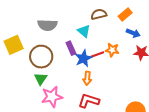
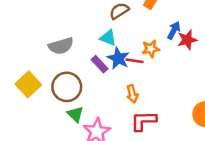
blue arrow: (133, 33) -> (174, 30), moved, turned -64
red line: (97, 55) -> (134, 61), turned 48
blue star: (83, 58) -> (118, 58), moved

